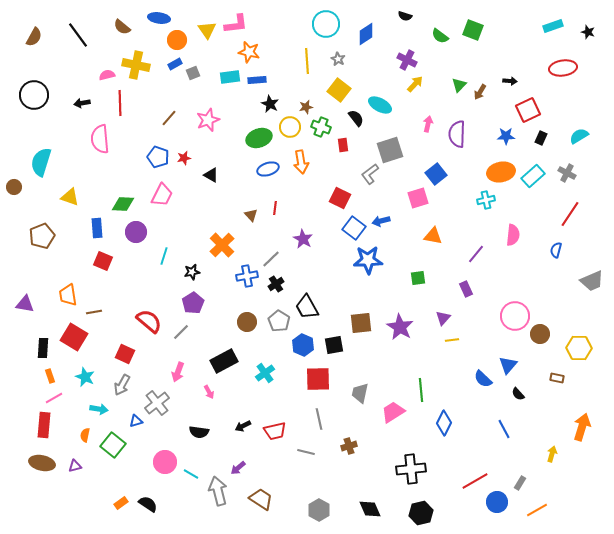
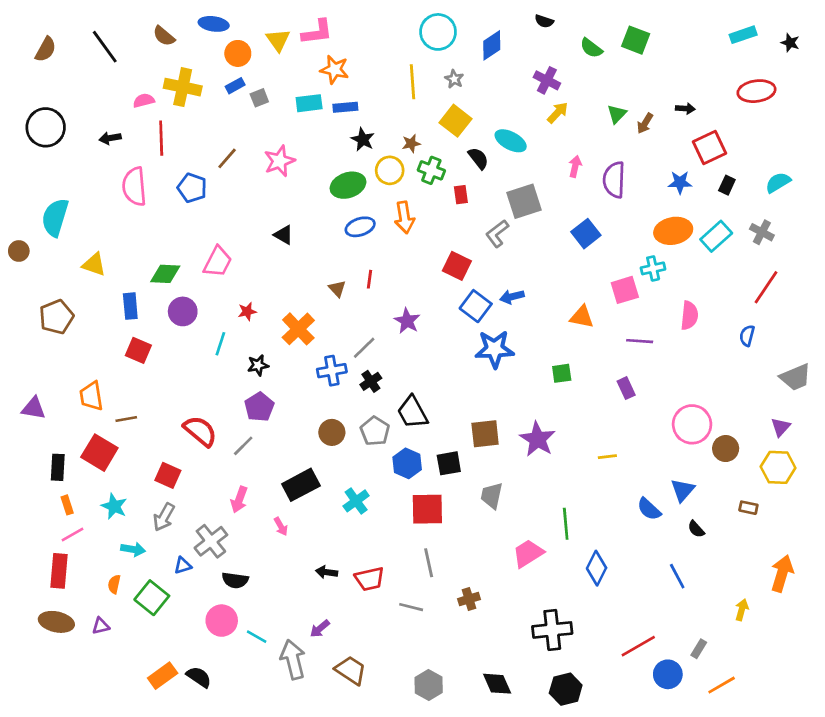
blue pentagon: (158, 157) -> (192, 188), moved
red star: (184, 158) -> (247, 311), moved
pink square: (418, 198) -> (625, 290), moved
purple line: (476, 254) -> (640, 341), turned 54
purple triangle: (443, 318) -> (781, 427), moved
gray trapezoid: (360, 393) -> (492, 496), moved
black arrow: (243, 426) -> (326, 572), turned 35
black semicircle: (199, 432) -> (235, 580), moved
orange rectangle: (121, 503) -> (163, 676), size x1.5

